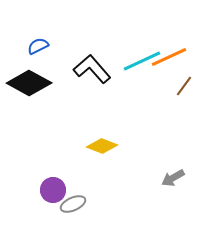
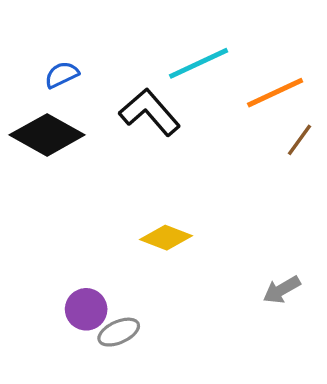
cyan line: (142, 61) -> (199, 63), moved

